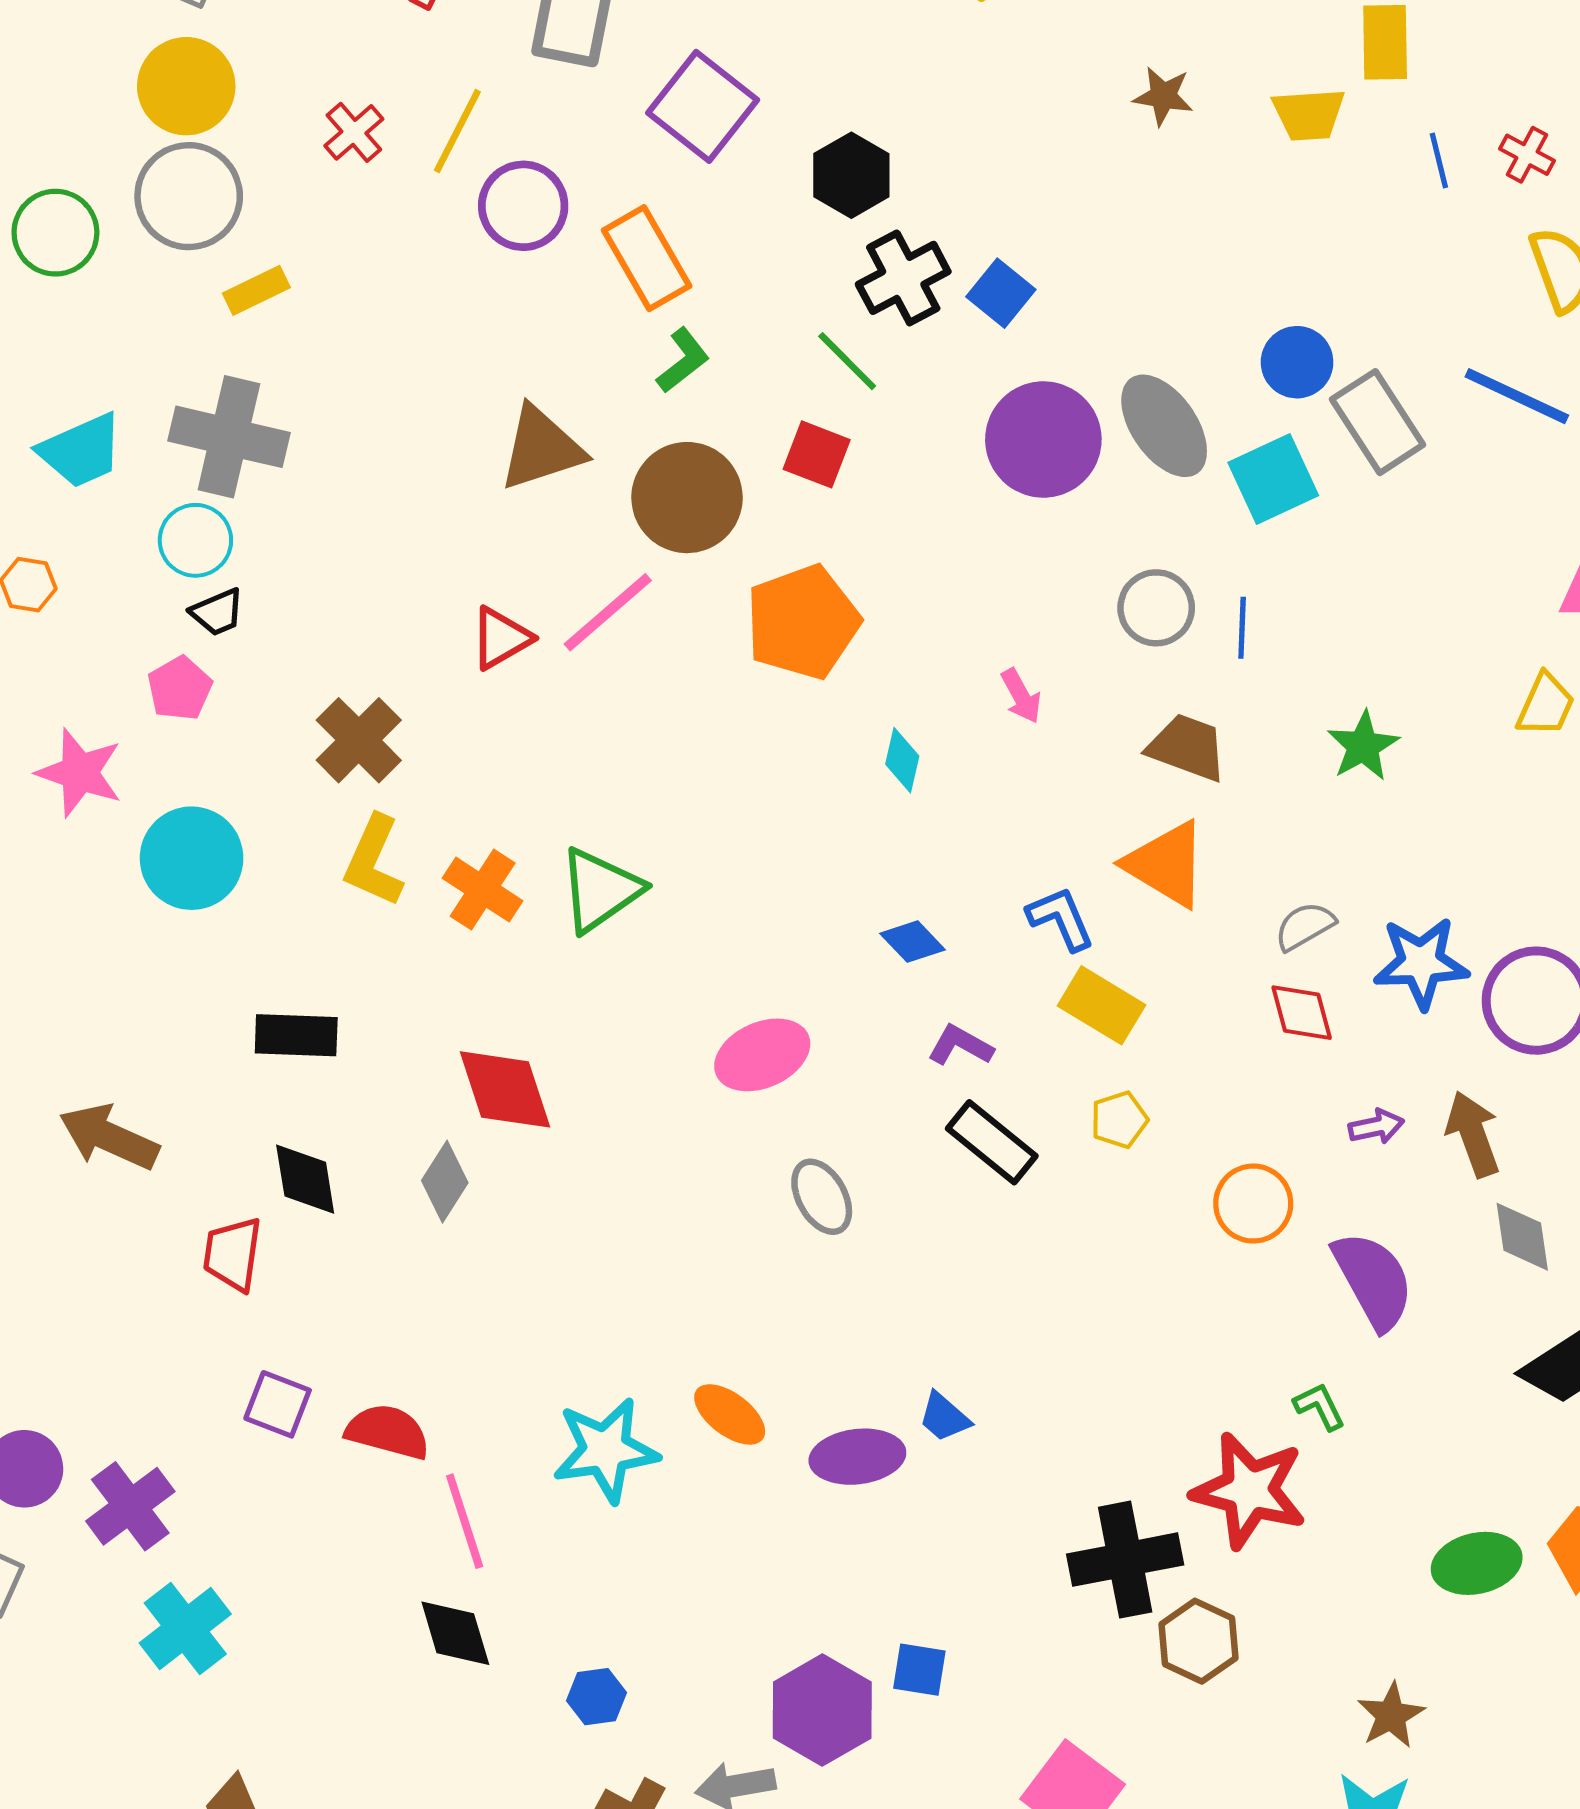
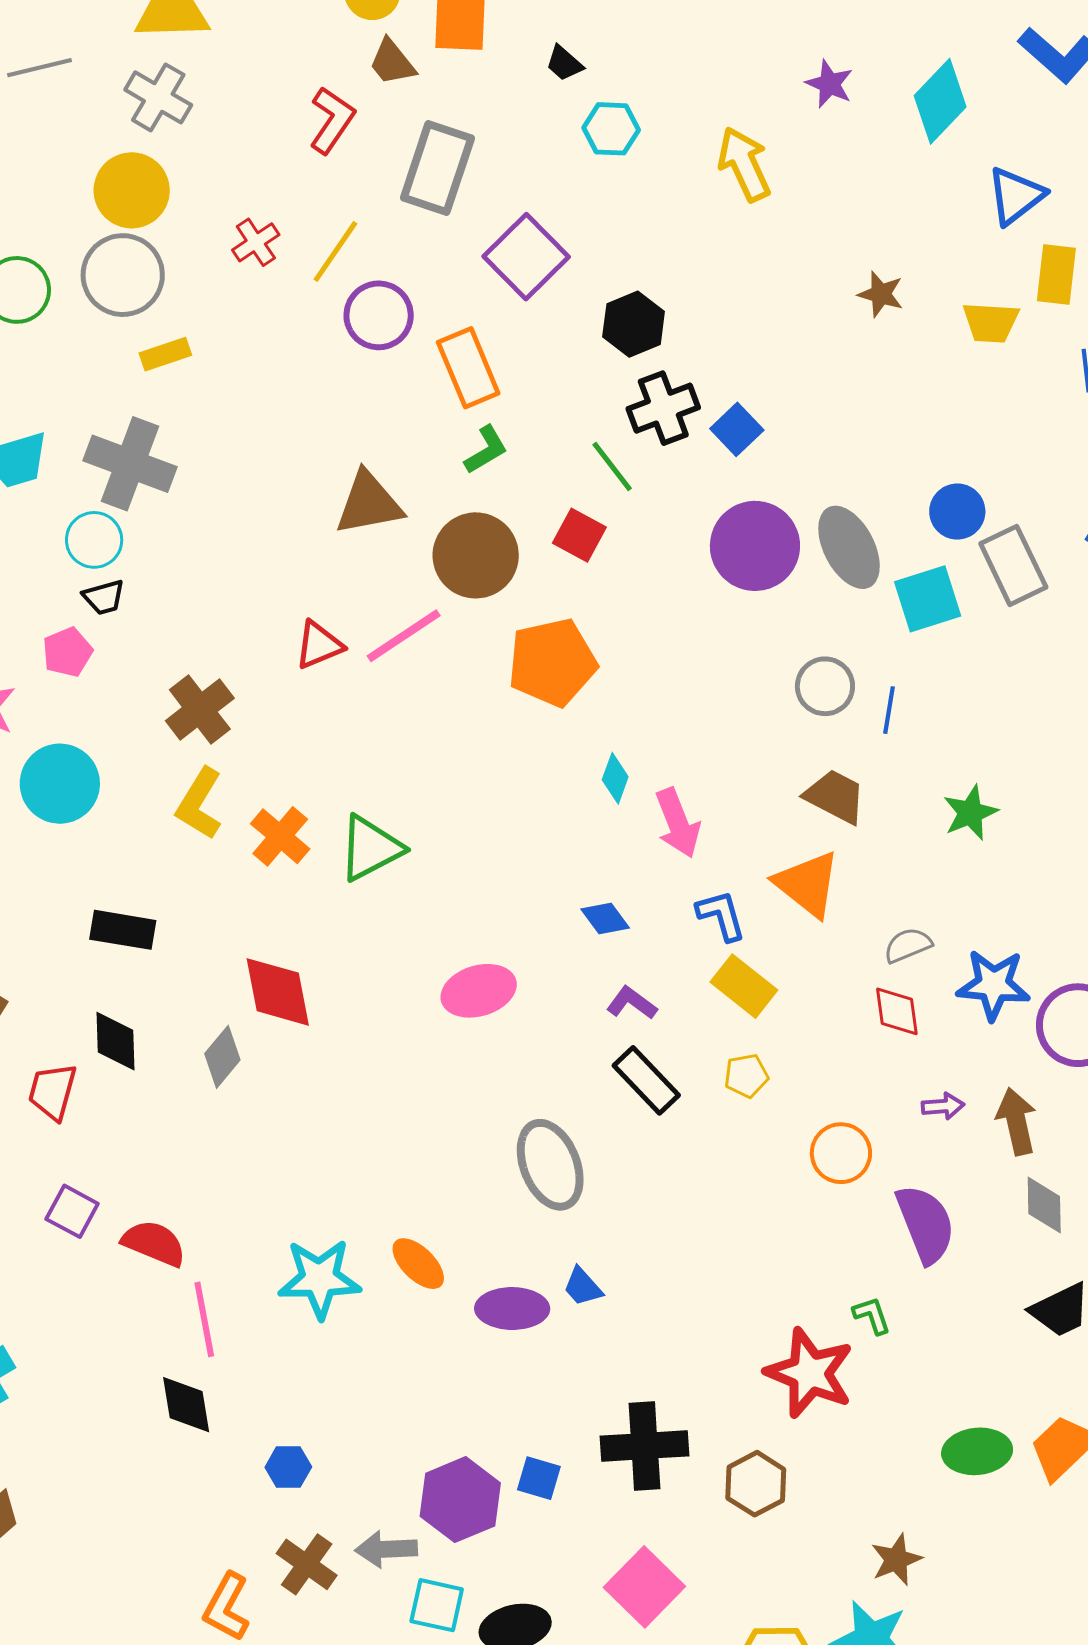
pink arrow: (1021, 696) -> (678, 823), moved, size x1.6
gray ellipse: (822, 1197) -> (550, 1165), moved, size x1.5
black cross: (1125, 1560) -> (644, 1446), moved

